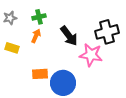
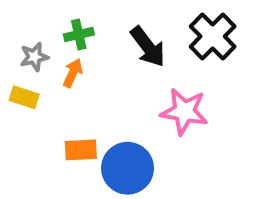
gray star: (10, 18) -> (34, 57), moved
black cross: (107, 32) -> (213, 36), moved, turned -30
black arrow: (69, 36) -> (148, 47), moved

